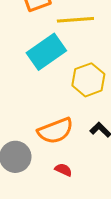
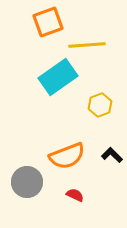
yellow hexagon: (88, 80) -> (100, 105), size x0.7

